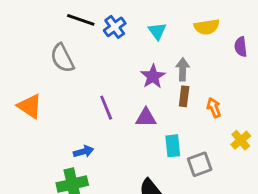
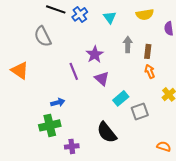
purple star: (153, 76) -> (95, 54), moved
brown rectangle: (184, 96) -> (148, 51), moved
purple triangle: (146, 118) -> (102, 78), turned 42
cyan rectangle: (173, 146) -> (121, 98), turned 56

